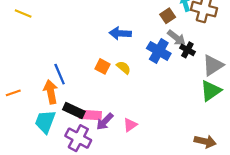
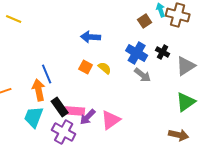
blue arrow: (120, 33) -> (91, 37), moved
gray arrow: (176, 38) -> (143, 75), moved
green triangle: (211, 91) -> (186, 102), moved
black rectangle: (74, 111) -> (60, 107), turned 30
pink triangle: (130, 125) -> (111, 120), size x1.5

